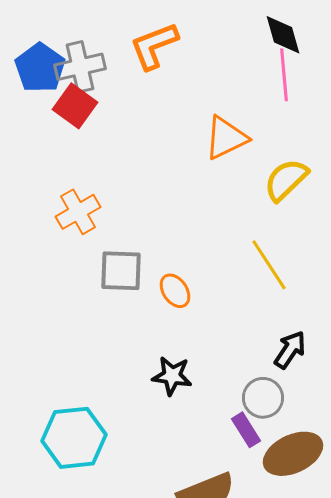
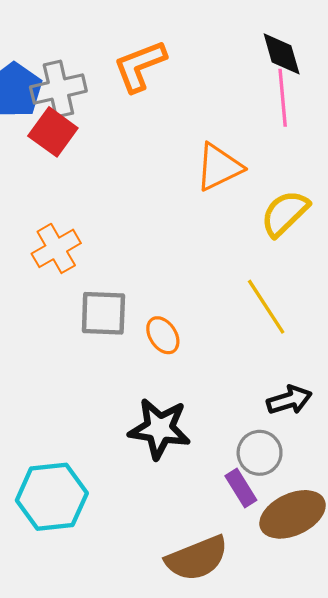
black arrow: (290, 350) -> (289, 400), turned 39
black star: (172, 376) -> (160, 429), size x1.4

